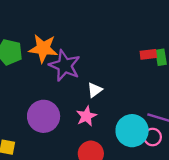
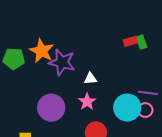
orange star: (43, 48) -> (42, 51), turned 30
white triangle: (95, 90) -> (90, 79), turned 40

